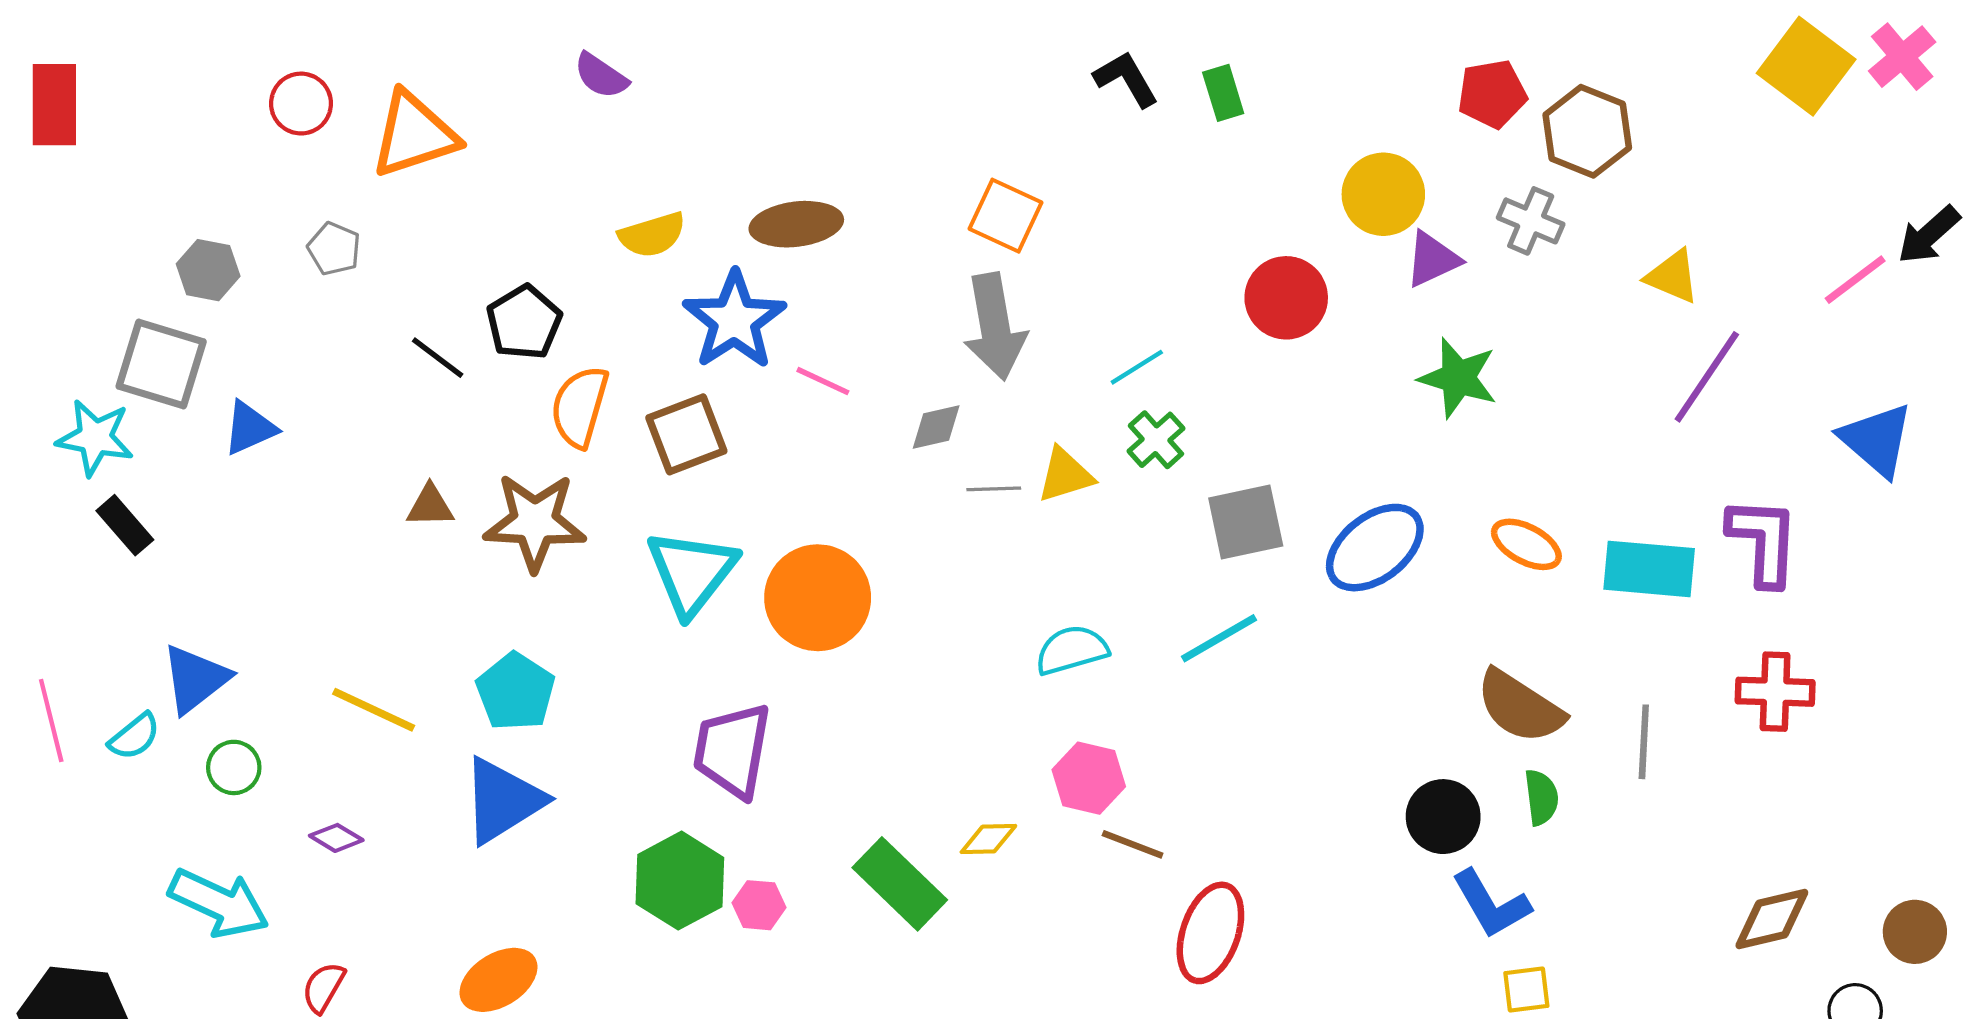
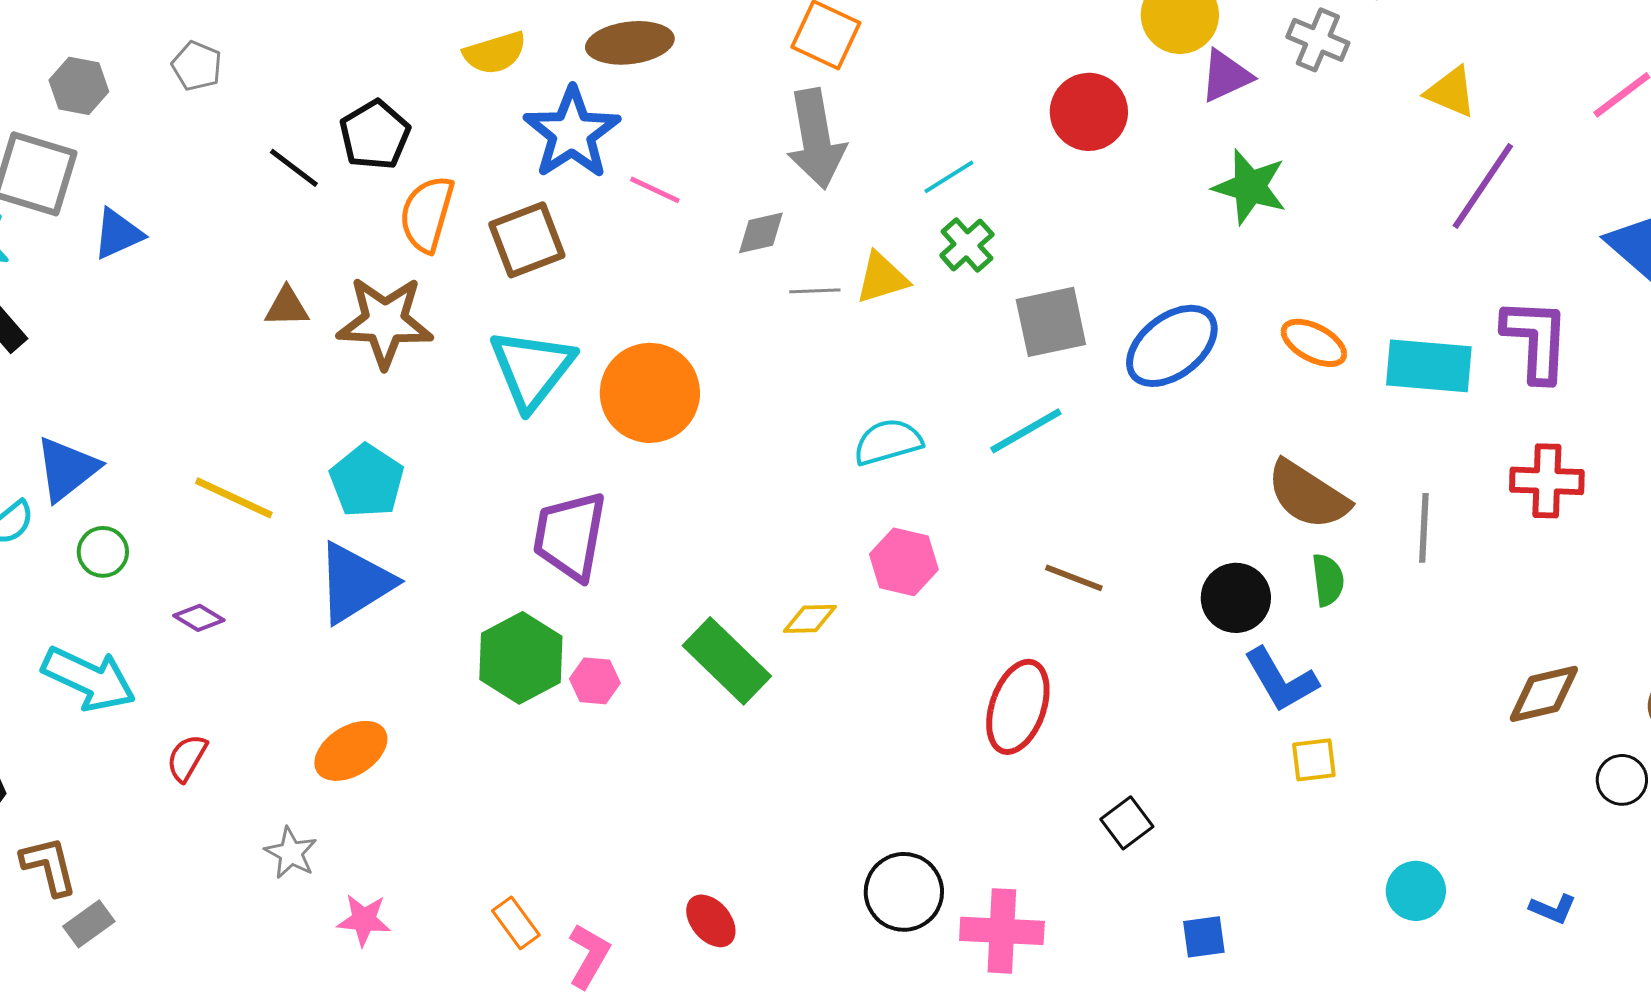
brown line: (1133, 844) -> (1074, 578), moved

